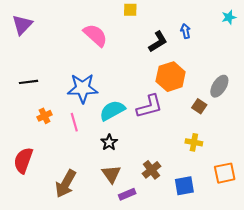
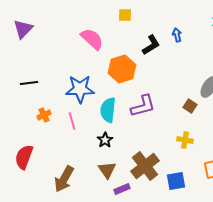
orange hexagon: (171, 77) -> (122, 69), moved
cyan semicircle: (112, 111) -> (108, 110), turned -55
brown cross: (152, 170) -> (145, 166), size x1.6

